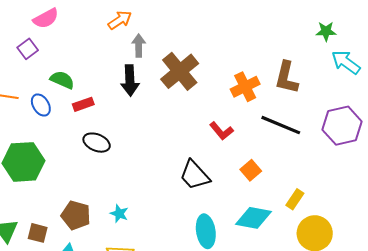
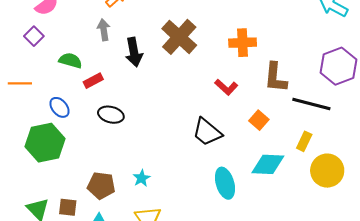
gray arrow: (139, 46) -> (104, 30), moved
brown L-shape: (286, 78) -> (275, 78), moved
orange cross: (245, 87) -> (243, 43), turned 32
blue ellipse: (41, 105) -> (59, 107), moved
black line: (281, 125) -> (311, 104), moved
cyan star: (119, 214) -> (142, 178), turned 30

